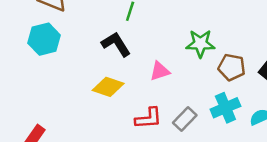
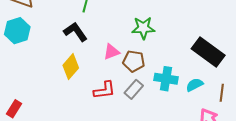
brown pentagon: (232, 67) -> (134, 61), moved
yellow diamond: (108, 87) -> (71, 67), turned -65
cyan cross: (225, 108) -> (166, 79), turned 35

